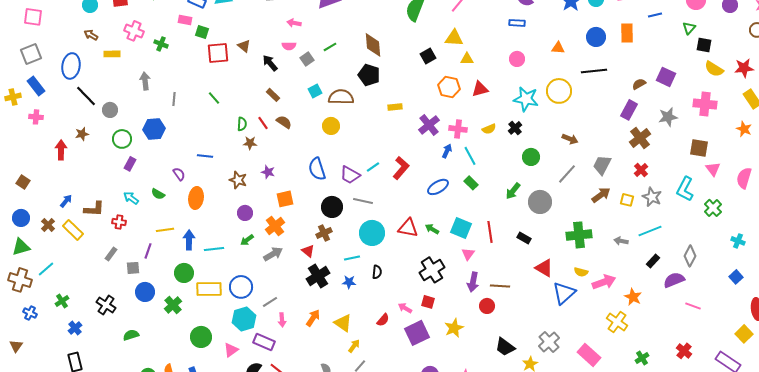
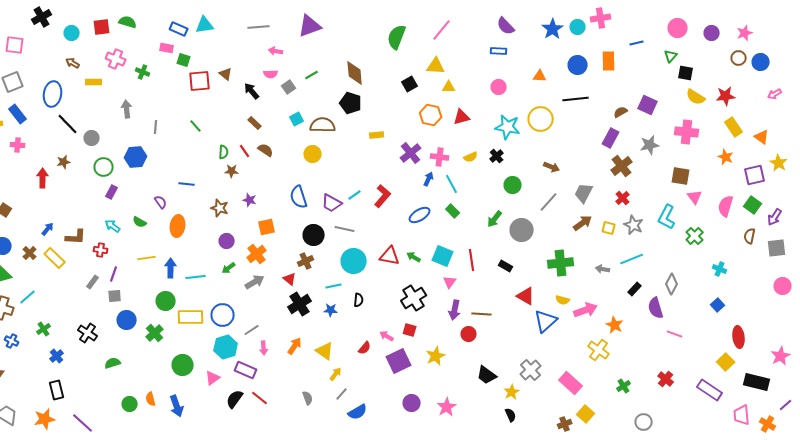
purple line: (148, 251) -> (114, 274), moved
purple semicircle: (674, 280) -> (656, 308), turned -85

